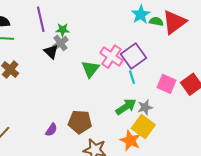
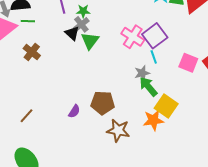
green triangle: (90, 69) -> (90, 41), moved
green arrow: (126, 107) -> (148, 87), turned -95
gray star: (145, 107) -> (142, 73), moved
orange star: (130, 140) -> (153, 120), turned -30

